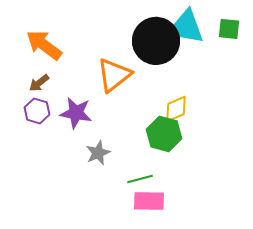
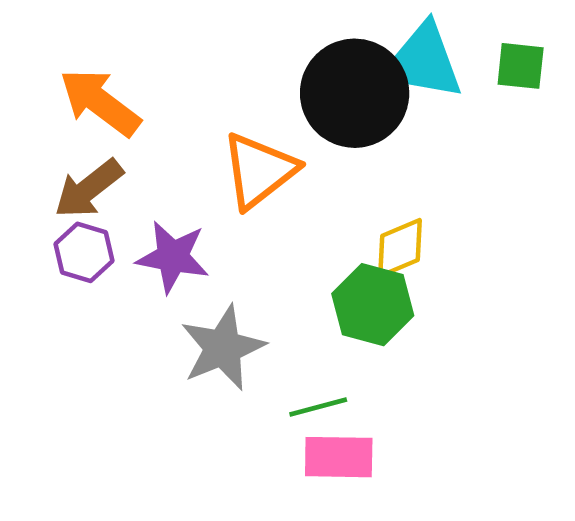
brown arrow: (39, 83) -> (89, 189), size x1.5
gray star: (98, 153) -> (223, 348), size x1.5

